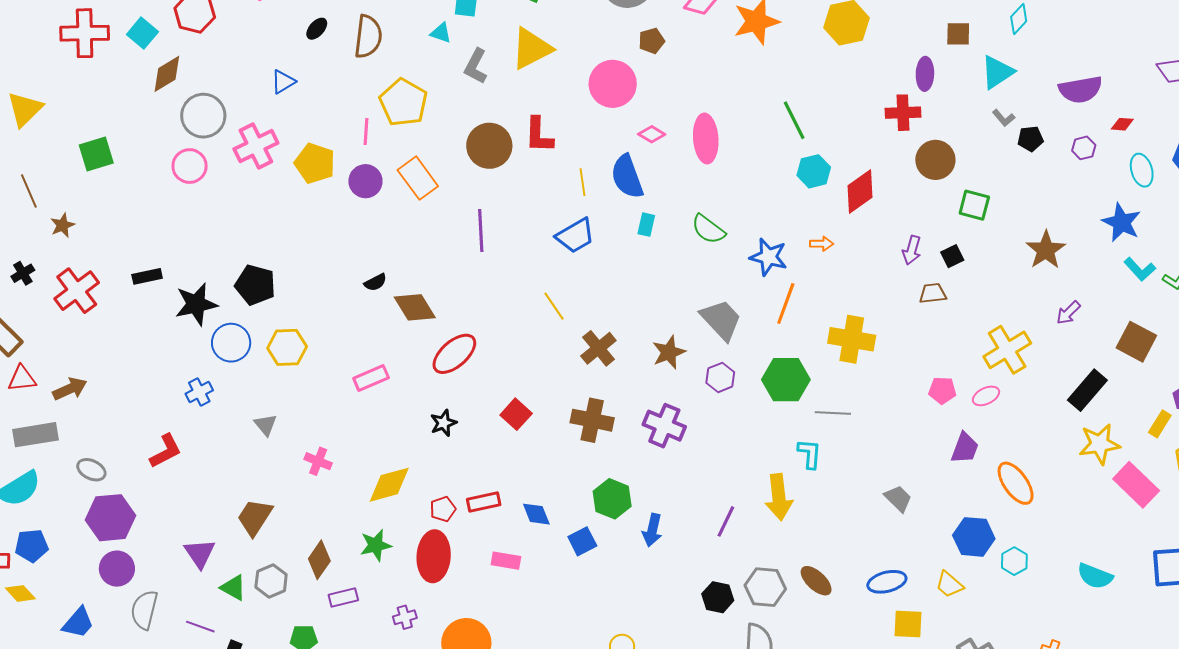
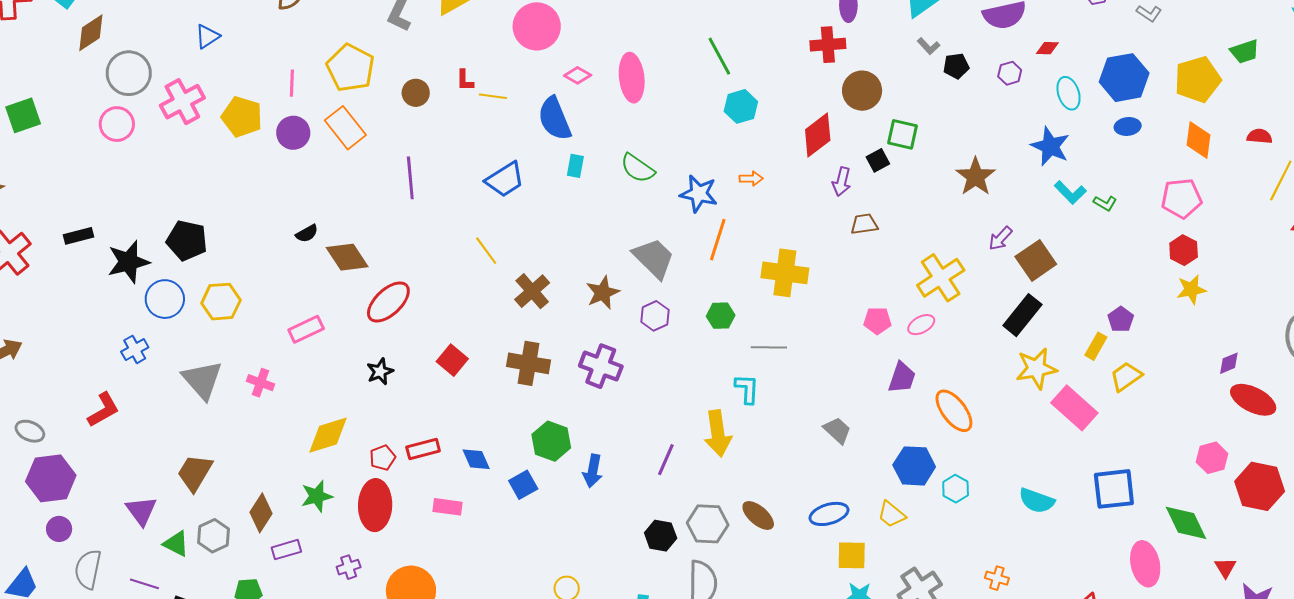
yellow pentagon: (403, 102) -> (350, 68), moved
red L-shape: (539, 135) -> (465, 80), size x0.6
brown circle: (489, 146) -> (416, 93), size x0.6
yellow line: (583, 182) -> (493, 96), moved, turned -72
red diamond: (860, 191) -> (818, 135), moved
black square: (952, 256) -> (878, 160), moved
brown square: (1136, 342) -> (1036, 260), moved, turned 30
green hexagon: (786, 380) -> (721, 316), size x0.6
gray triangle: (266, 425) -> (202, 380), size x1.8
pink cross: (318, 461) -> (260, 383), moved
purple circle: (117, 569) -> (59, 529), size x0.7

